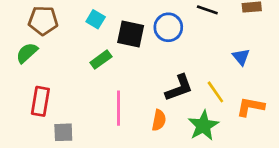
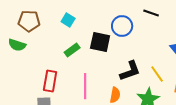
black square: (131, 34) -> (100, 42), moved
green semicircle: (27, 53) -> (17, 45), turned -120
red rectangle: (40, 101) -> (50, 81), moved

